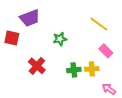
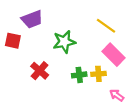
green star: (60, 39) -> (64, 42), size x1.5
pink rectangle: (106, 51) -> (113, 55), size x1.5

